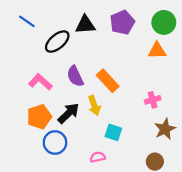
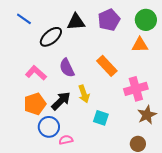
orange rectangle: (108, 81) -> (107, 66), moved
pink cross: (153, 100) -> (136, 89), size x1.6
pink semicircle: (98, 157) -> (66, 140), moved

